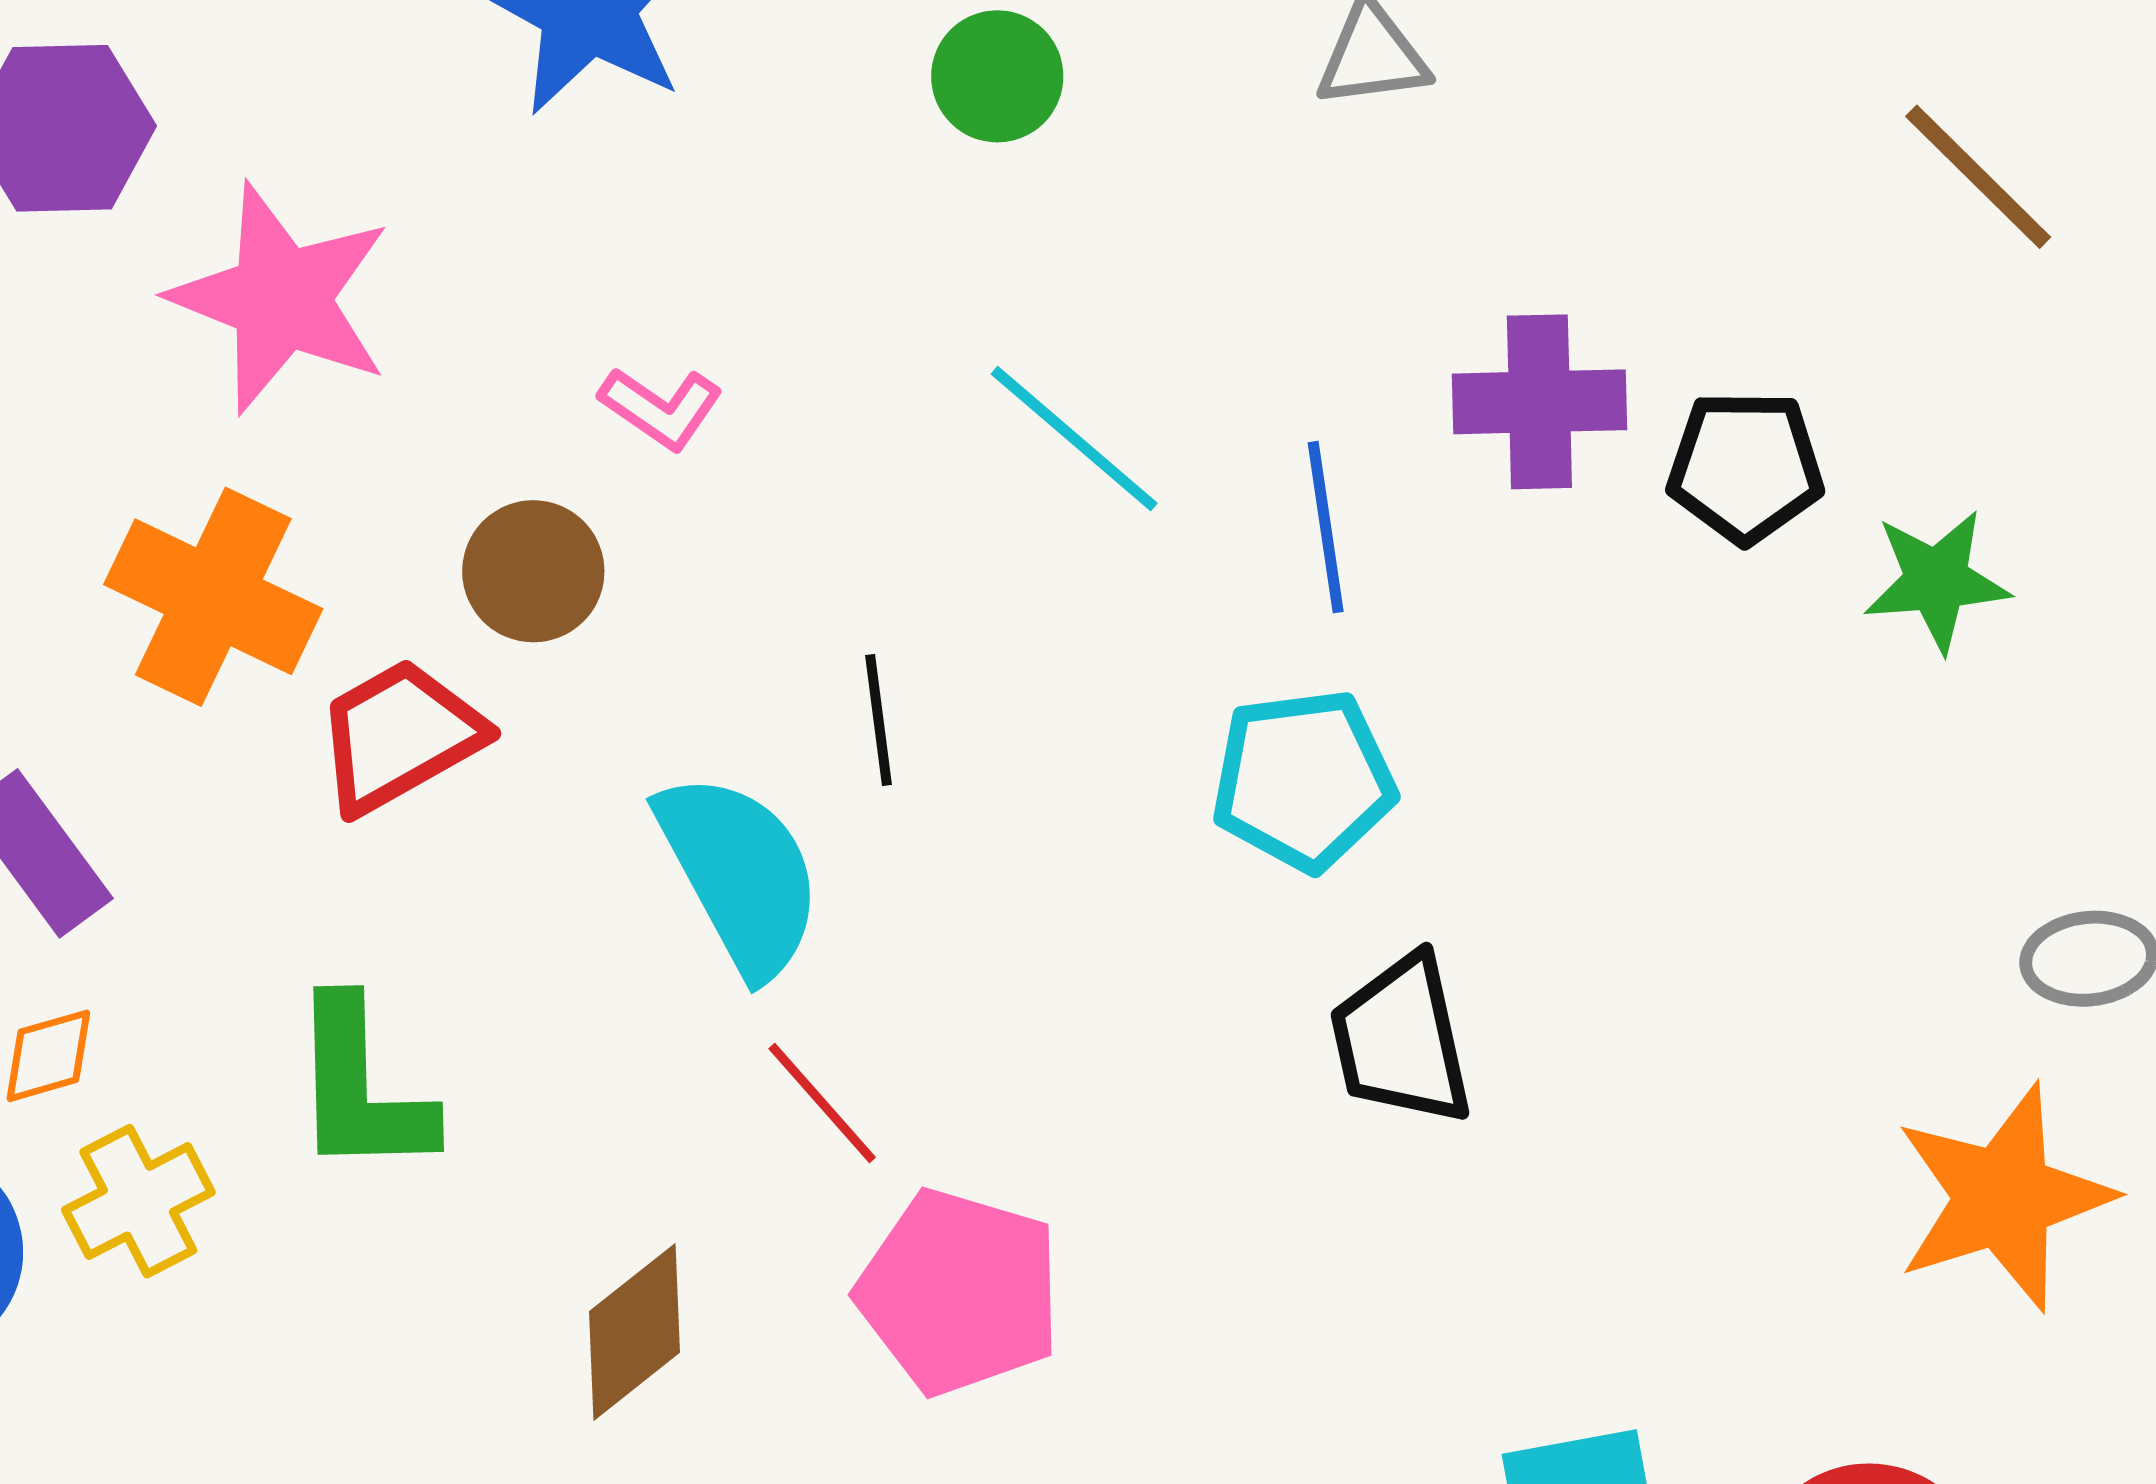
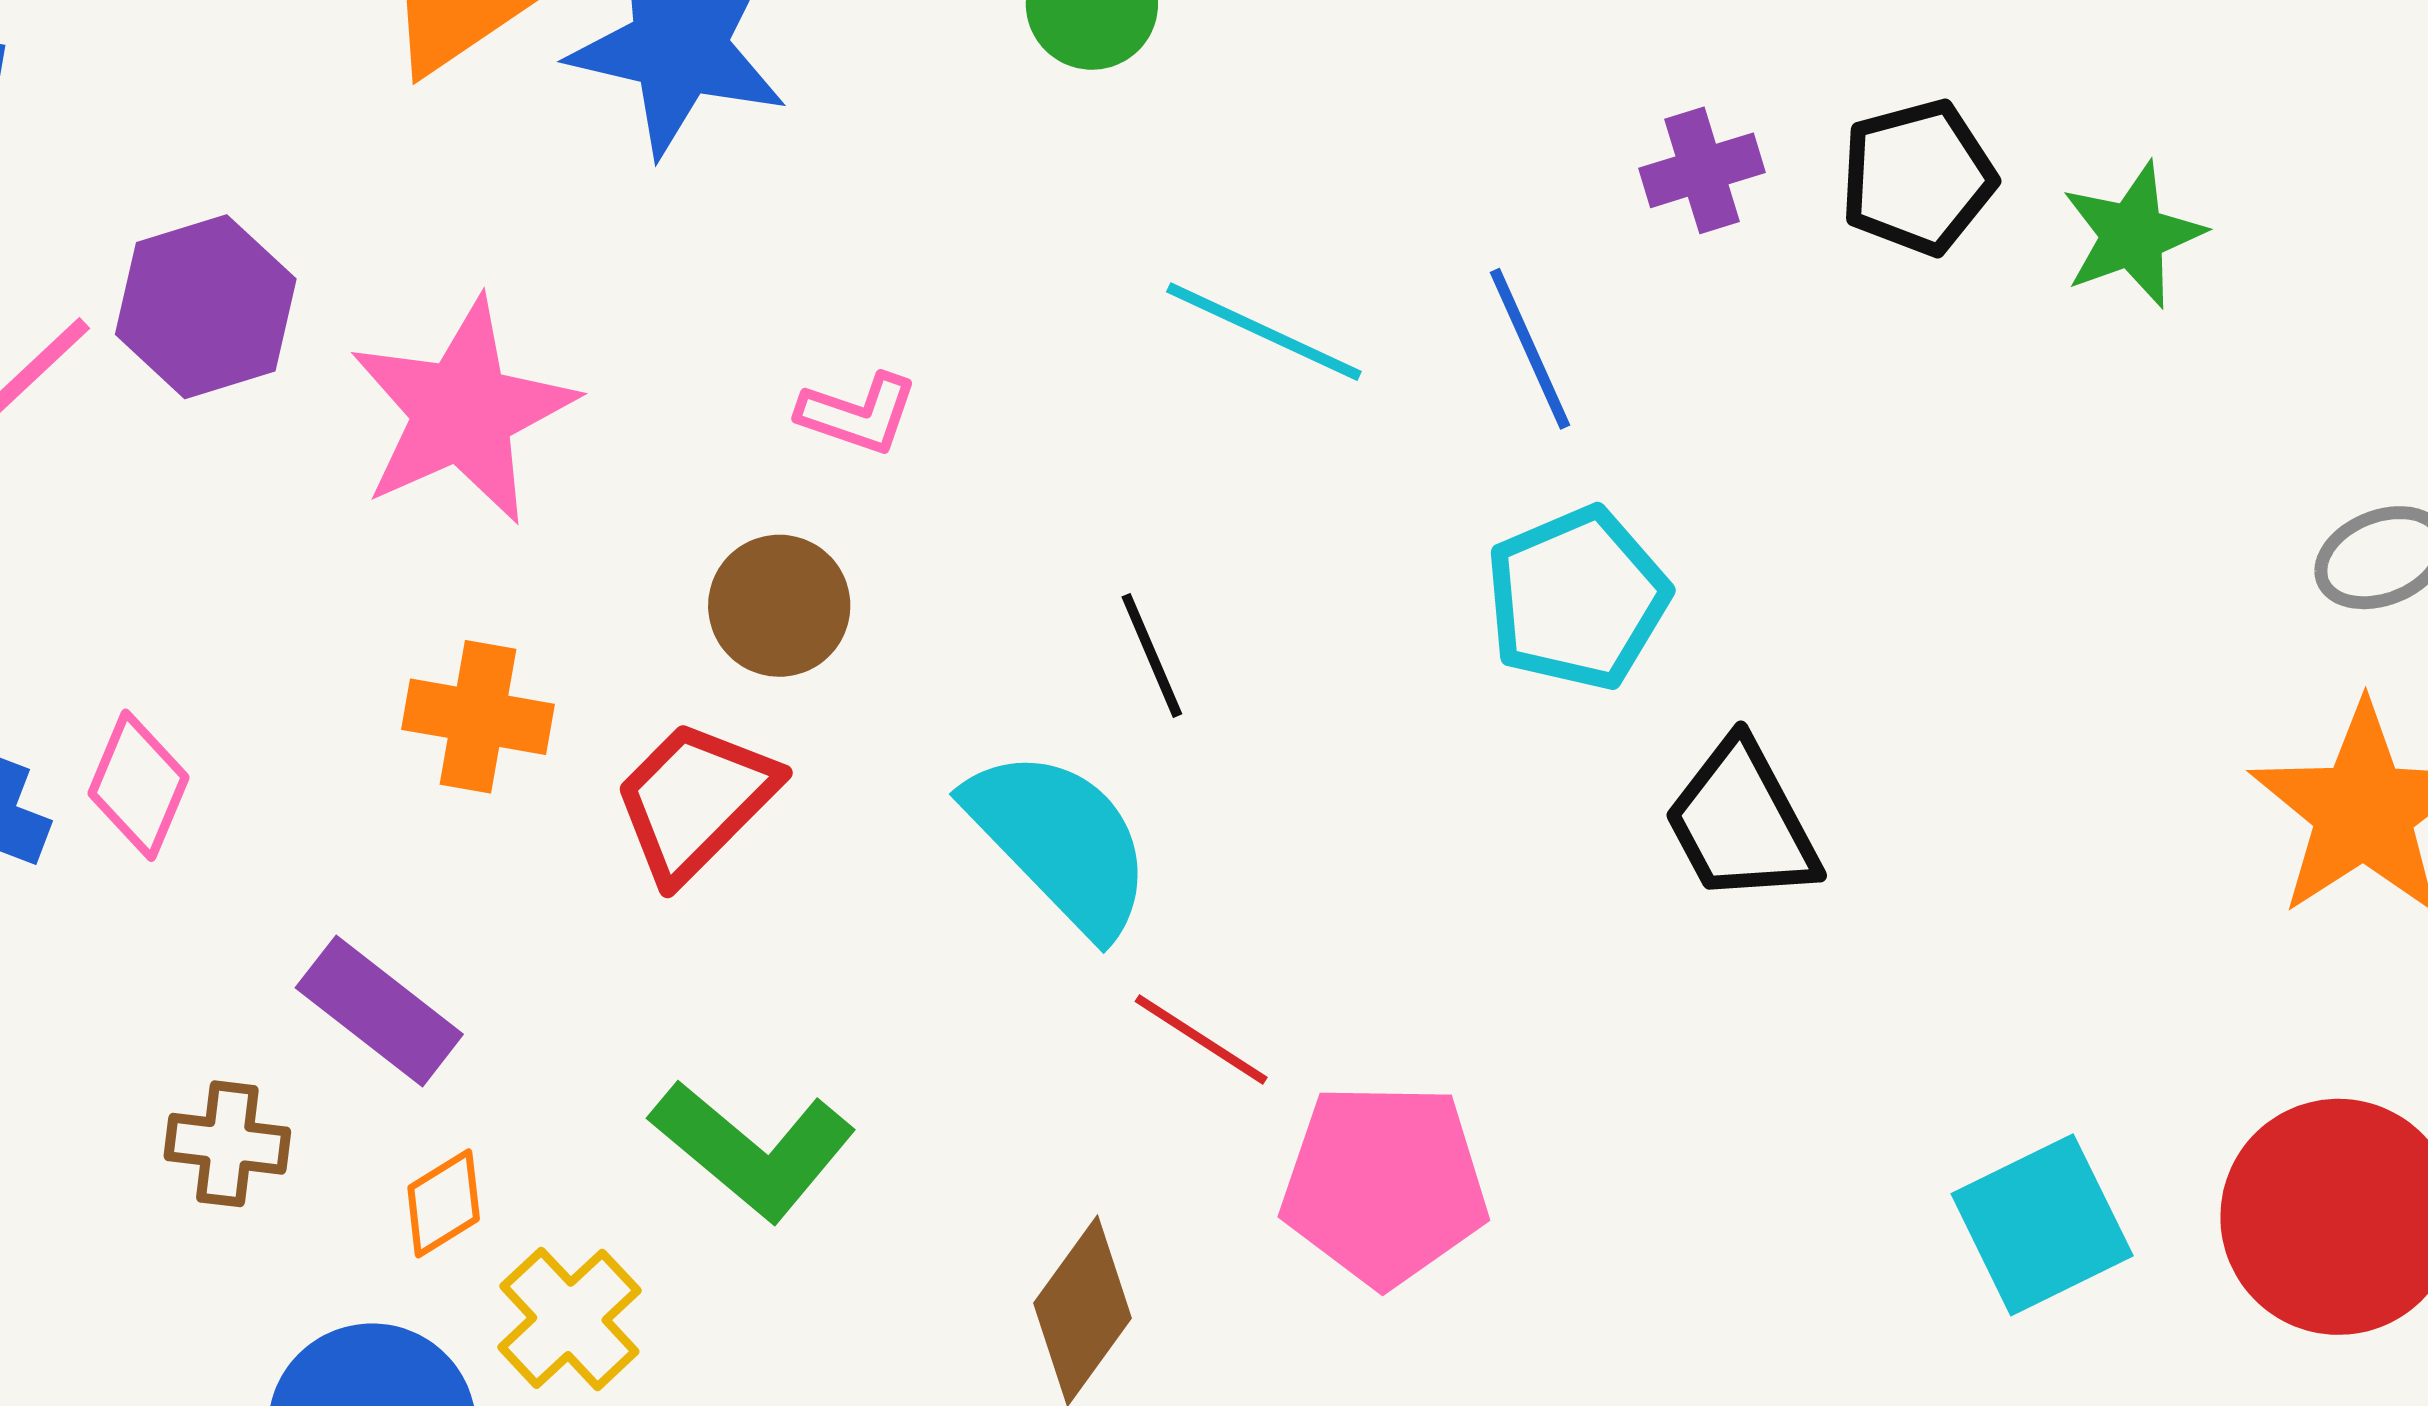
pink star: (281, 298) -> (463, 411), turned -30
purple cross: (1539, 402) -> (1702, 170), size x0.7
orange cross: (213, 597) -> (478, 717), size x0.7
green L-shape: (361, 1088) -> (753, 1150), turned -33

